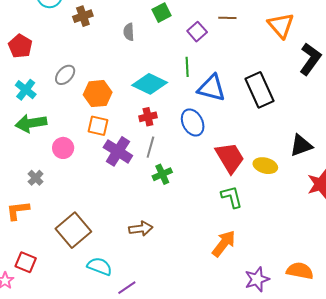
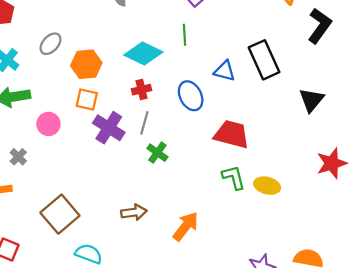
blue triangle: (212, 88) -> (225, 71), moved, size x0.7
black triangle: (301, 145) -> (311, 100), moved, turned -30
red trapezoid: (230, 158) -> (232, 134), turned -44
yellow ellipse: (265, 166) -> (267, 186), moved
green cross: (162, 174) -> (157, 153), turned -30
orange arrow: (224, 243) -> (186, 226), moved

